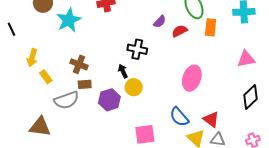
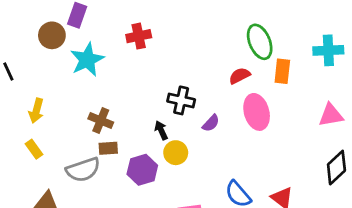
purple semicircle: (160, 22) -> (211, 123), moved
yellow rectangle: (46, 77) -> (34, 149), moved
pink ellipse: (192, 78) -> (257, 112), moved, turned -35

